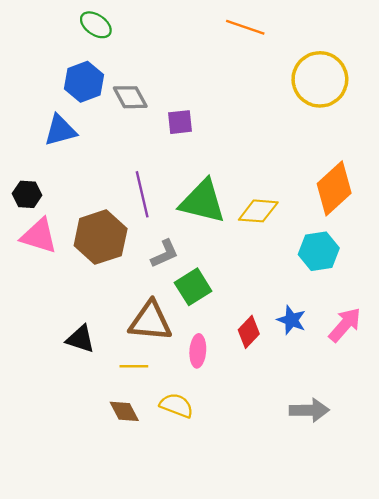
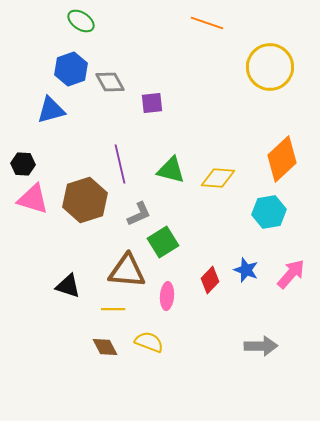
green triangle: (203, 201) -> (171, 170), size x0.7

